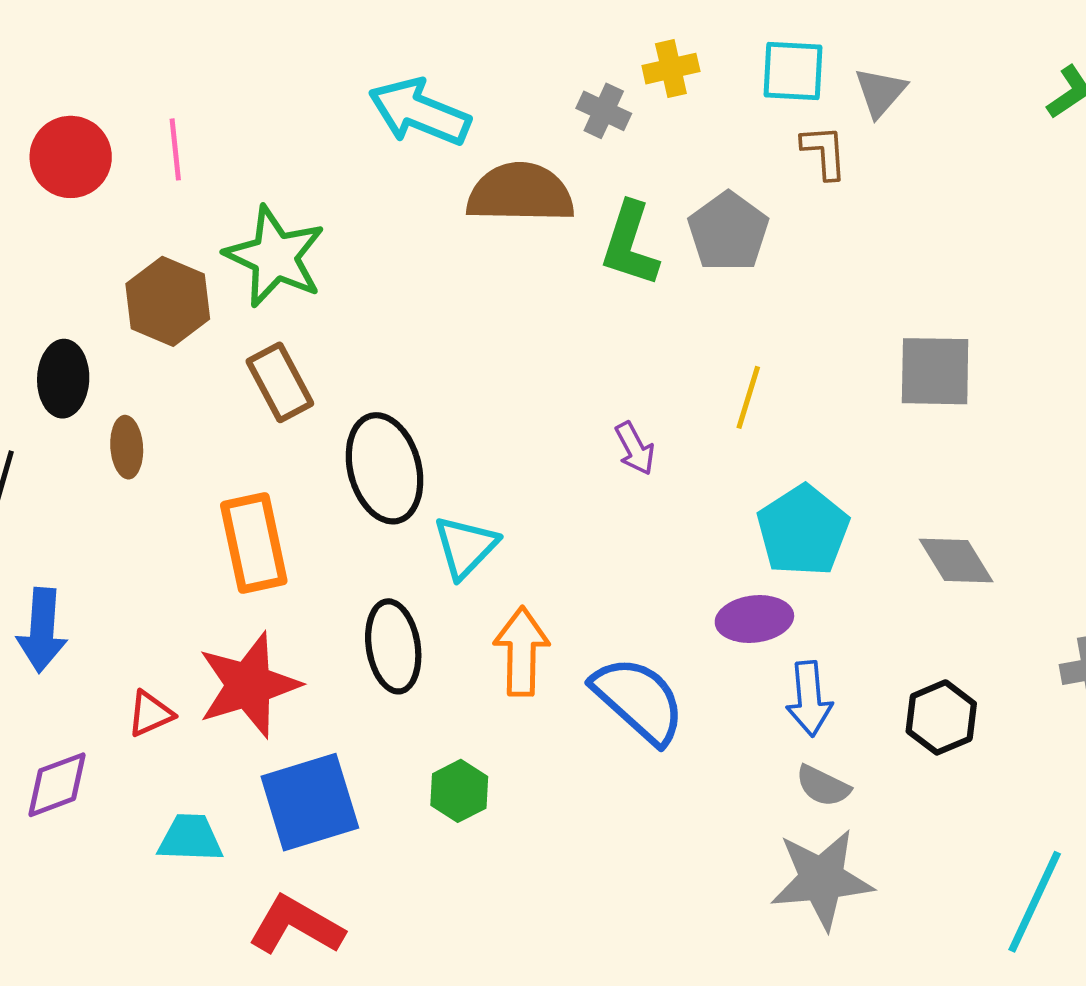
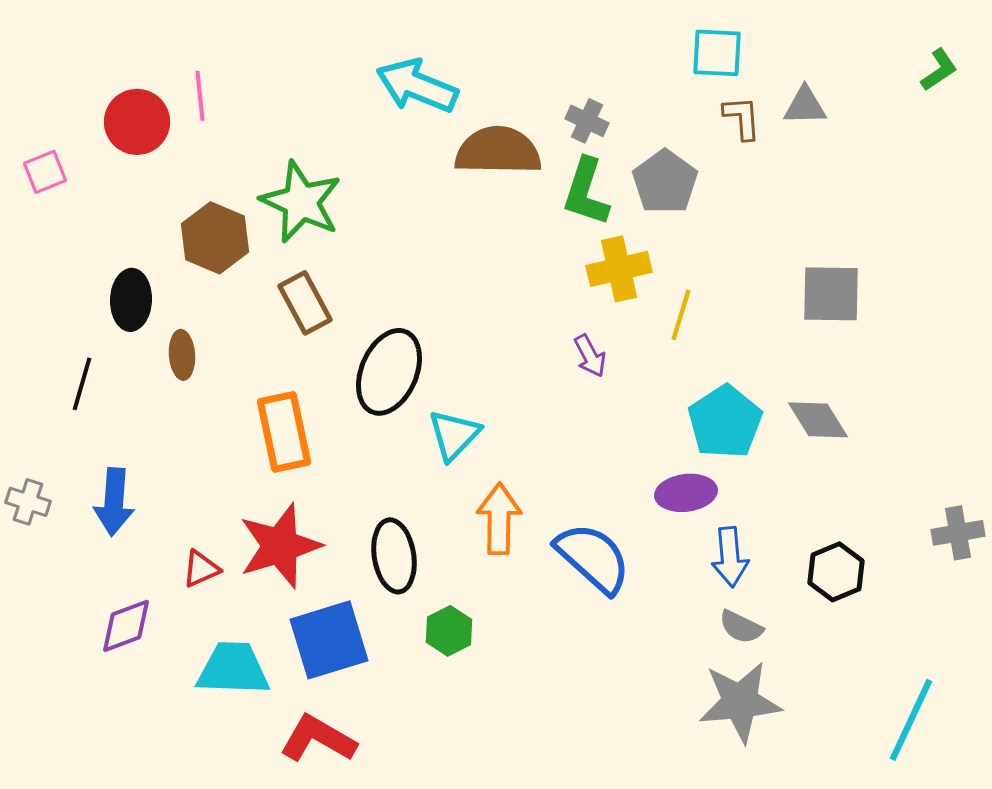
yellow cross: (671, 69) -> (619, 269), moved, size x1.4
gray triangle: (880, 92) -> (805, 106), moved, turned 48
gray cross: (604, 111) -> (587, 121), moved
pink line: (175, 149) -> (200, 96), moved
black ellipse: (385, 468) -> (389, 372), turned 38
gray diamond: (956, 560) -> (818, 420), moved
black ellipse: (393, 646) -> (394, 556), moved
cyan trapezoid: (190, 838) -> (233, 669), size x1.4

